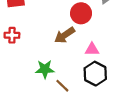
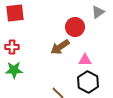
green star: (45, 69) -> (14, 70), moved

